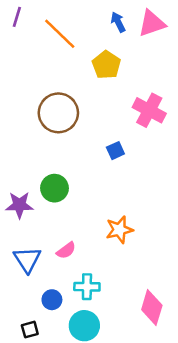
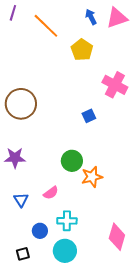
brown circle: (58, 113) -> (21, 104), moved
green circle: (54, 188) -> (72, 161), moved
blue triangle: (27, 259) -> (21, 200), size x0.7

